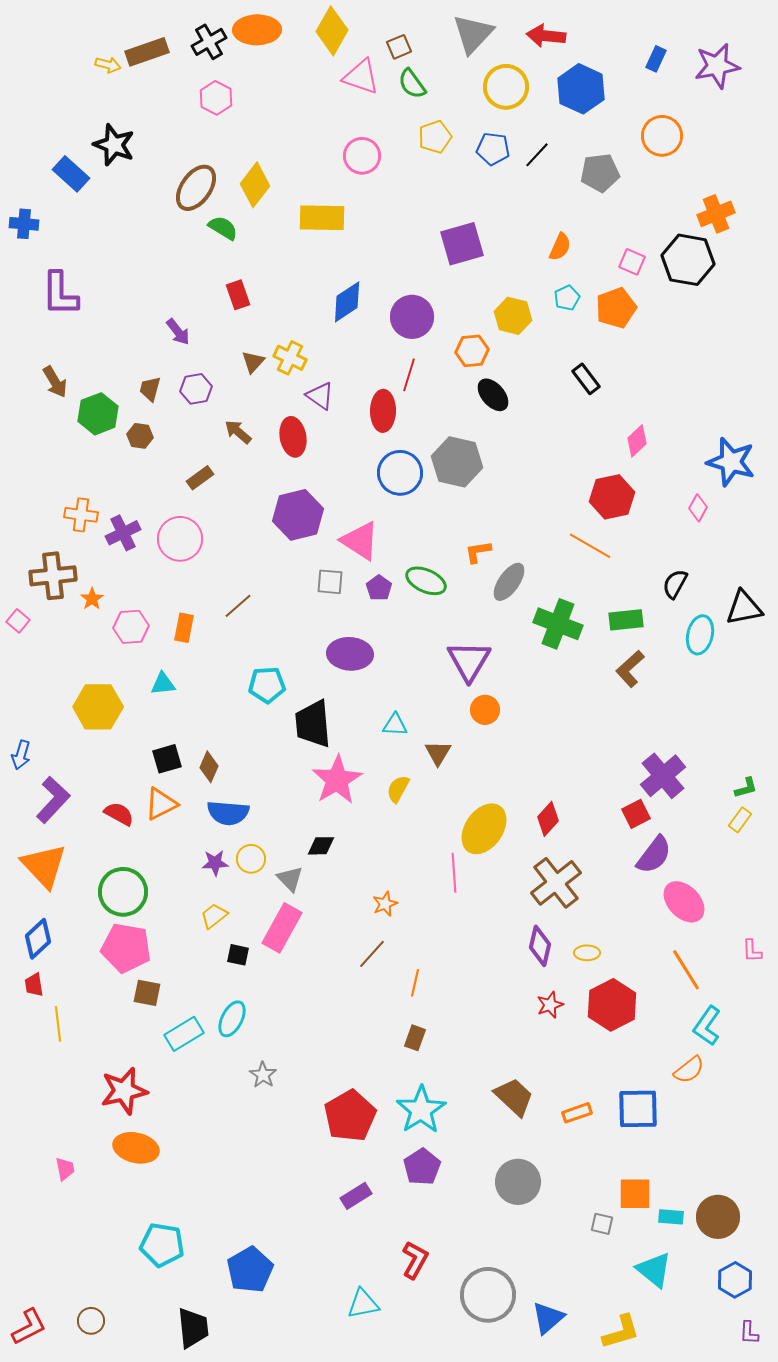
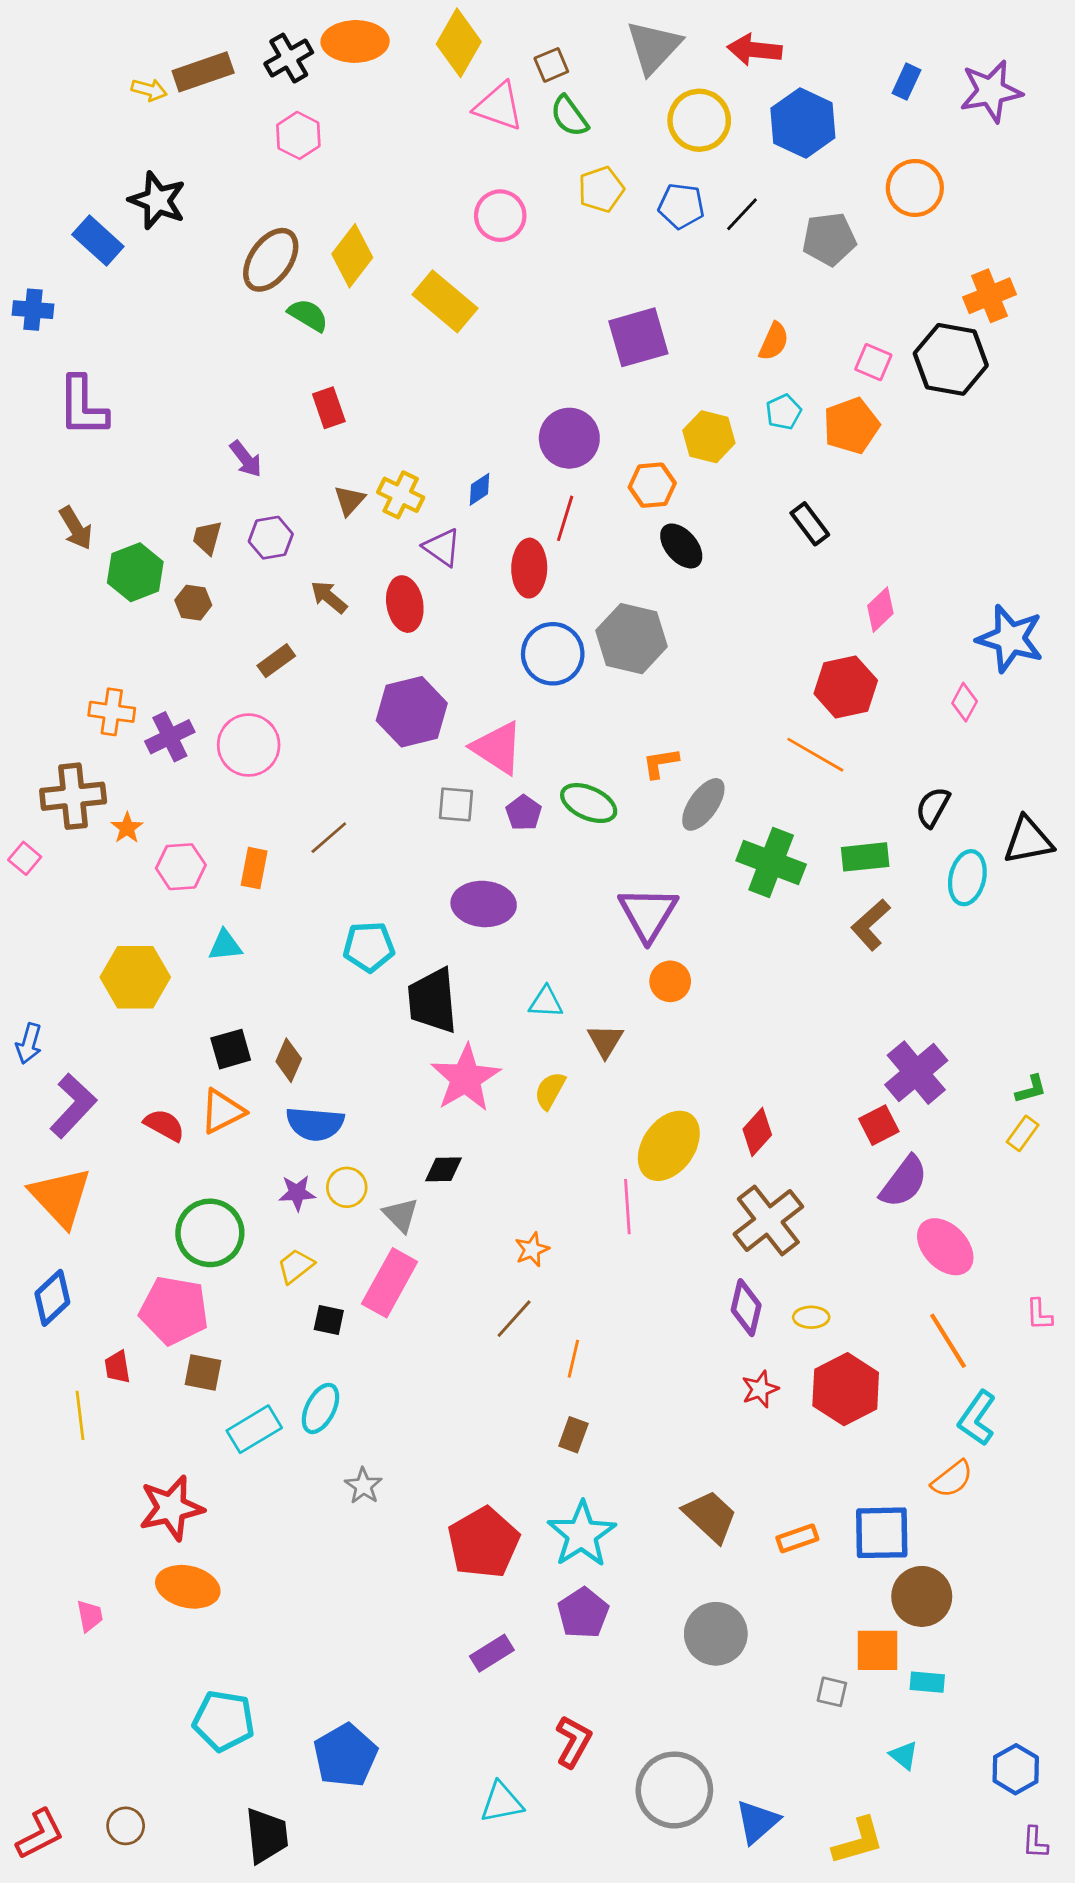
yellow rectangle: (322, 218) -> (445, 301), turned 39
blue diamond: (347, 302) -> (479, 489), moved, size x0.6
green circle: (123, 892) -> (210, 1233), moved
red trapezoid: (34, 985) -> (117, 1367), moved
brown circle: (718, 1217) -> (922, 1596), moved
cyan triangle: (654, 1270) -> (904, 1755), size x0.6

